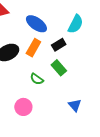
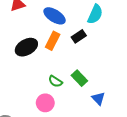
green rectangle: (59, 68) -> (79, 78), moved
green semicircle: (37, 79) -> (55, 81), moved

